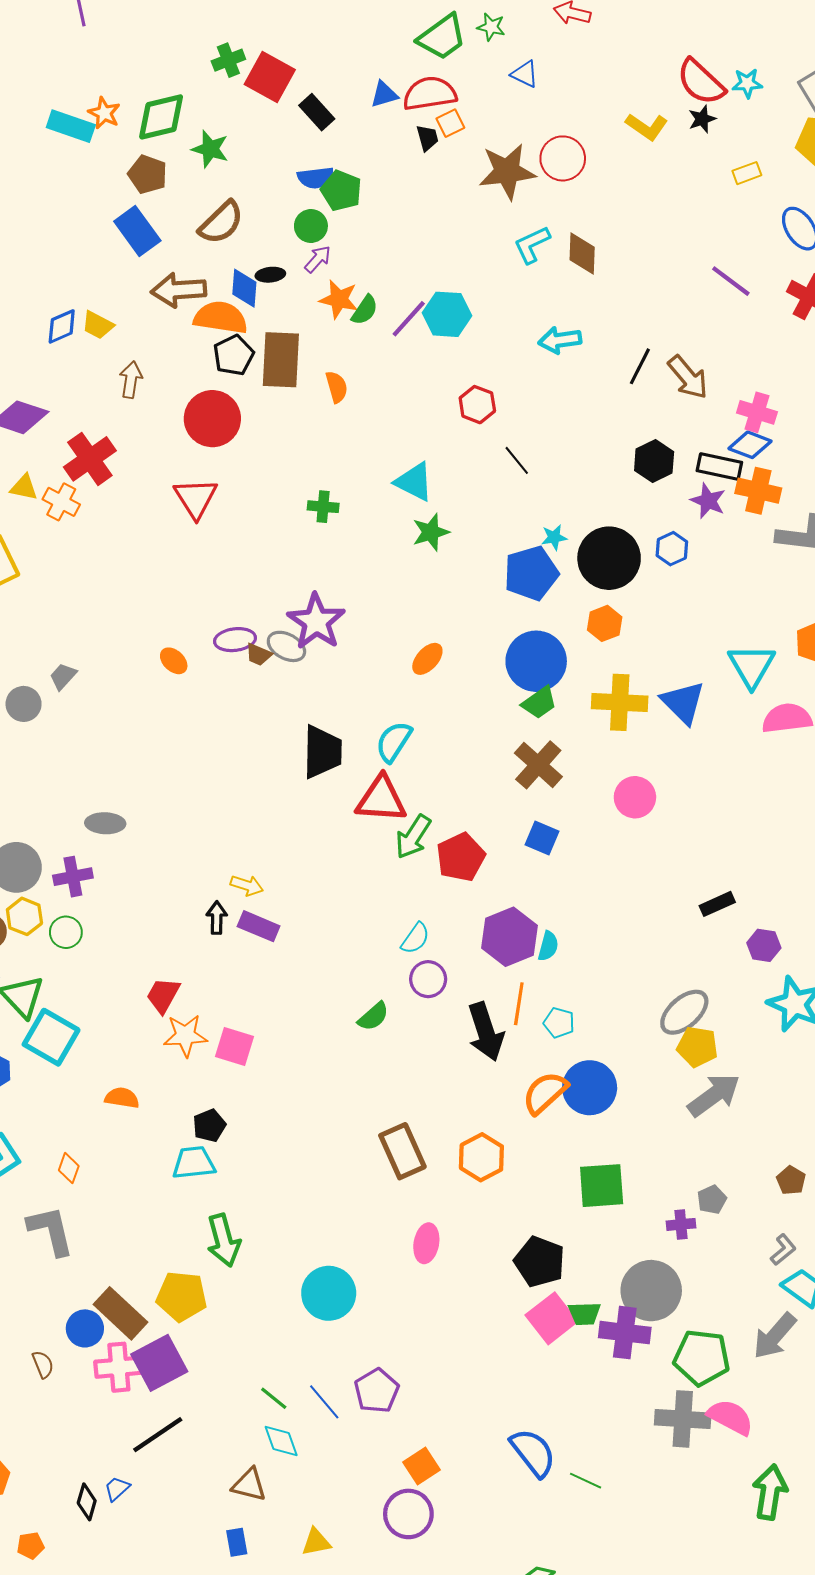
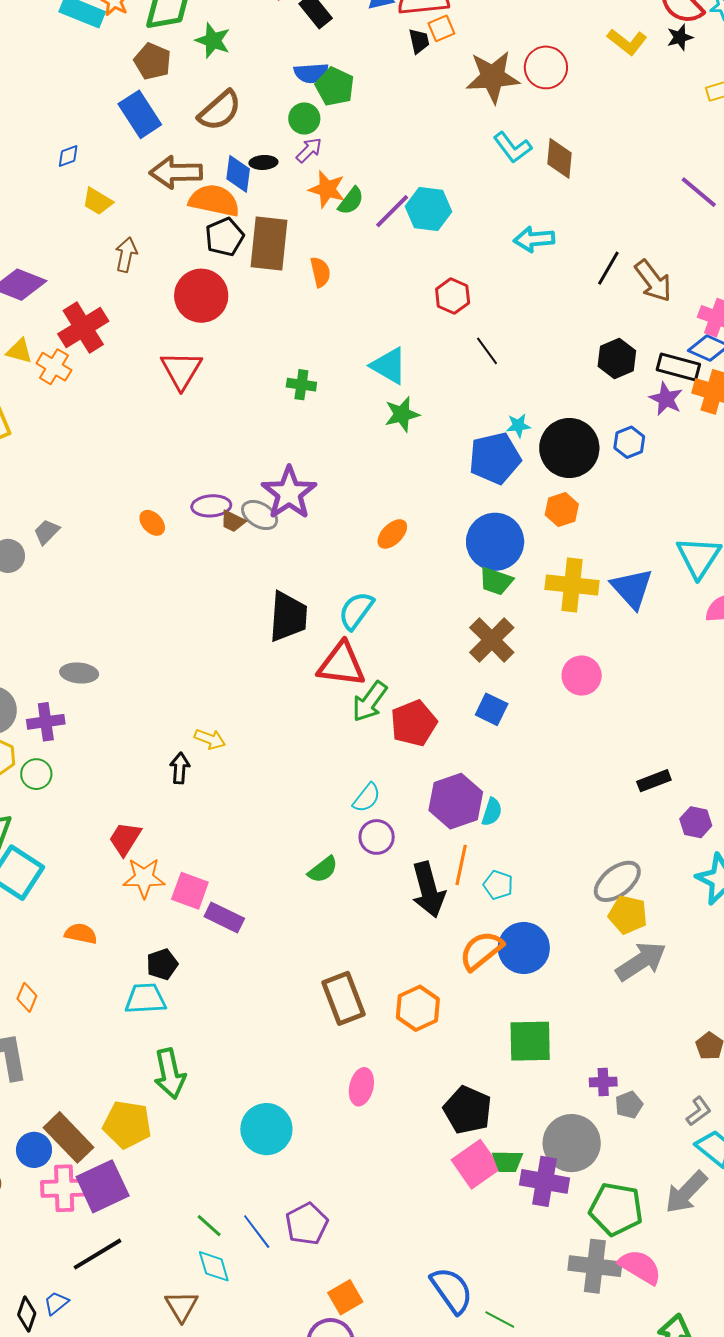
cyan L-shape: (532, 245) -> (512, 147), turned -105
blue diamond: (62, 326) -> (68, 156), moved, size x0.7
green trapezoid: (539, 703) -> (496, 581), turned 51
purple rectangle: (259, 926) -> (224, 918), moved
gray pentagon: (712, 1200) -> (629, 1105), moved
brown triangle: (249, 1485) -> (181, 1306), turned 42

